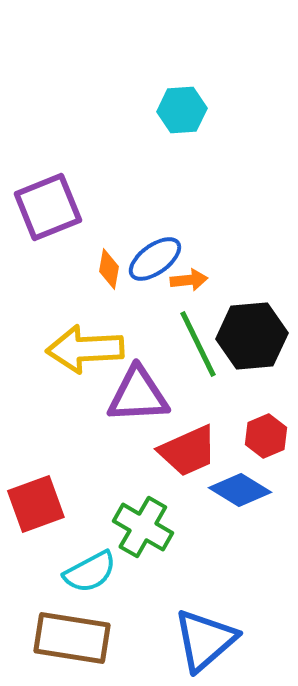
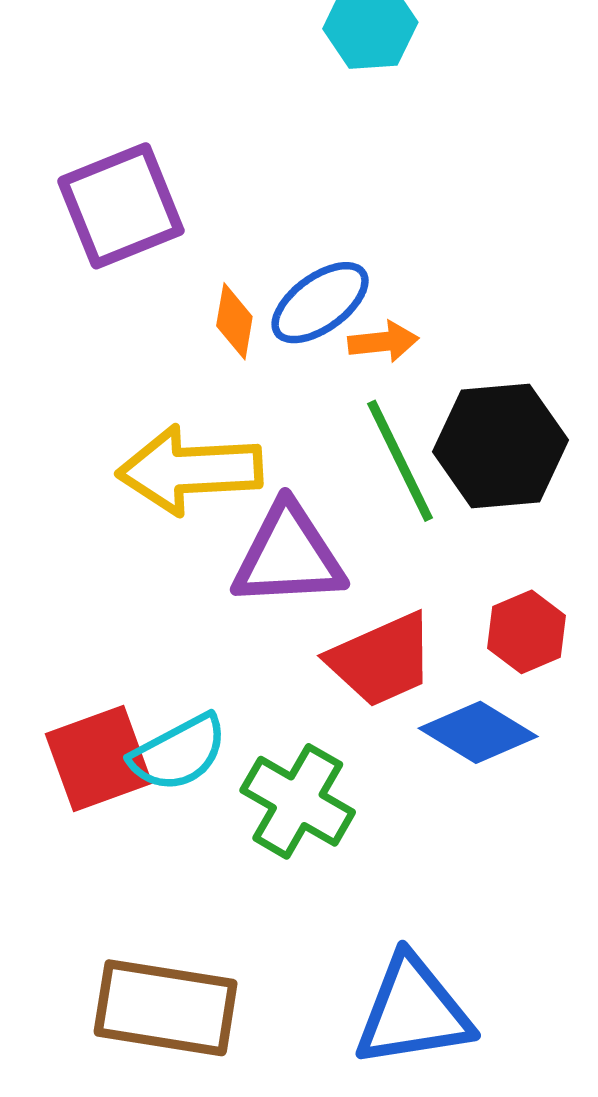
cyan semicircle: (90, 572) -> (179, 753), moved
blue triangle: (205, 640) -> (413, 1012), turned 32

